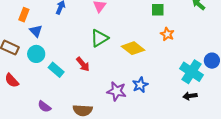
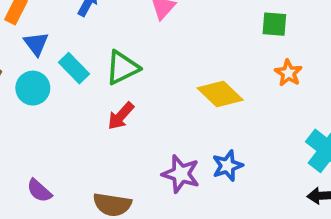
green triangle: (99, 38) -> (122, 68), moved
red arrow: (83, 64) -> (121, 116), turned 77
cyan rectangle: (56, 70) -> (74, 68), moved

